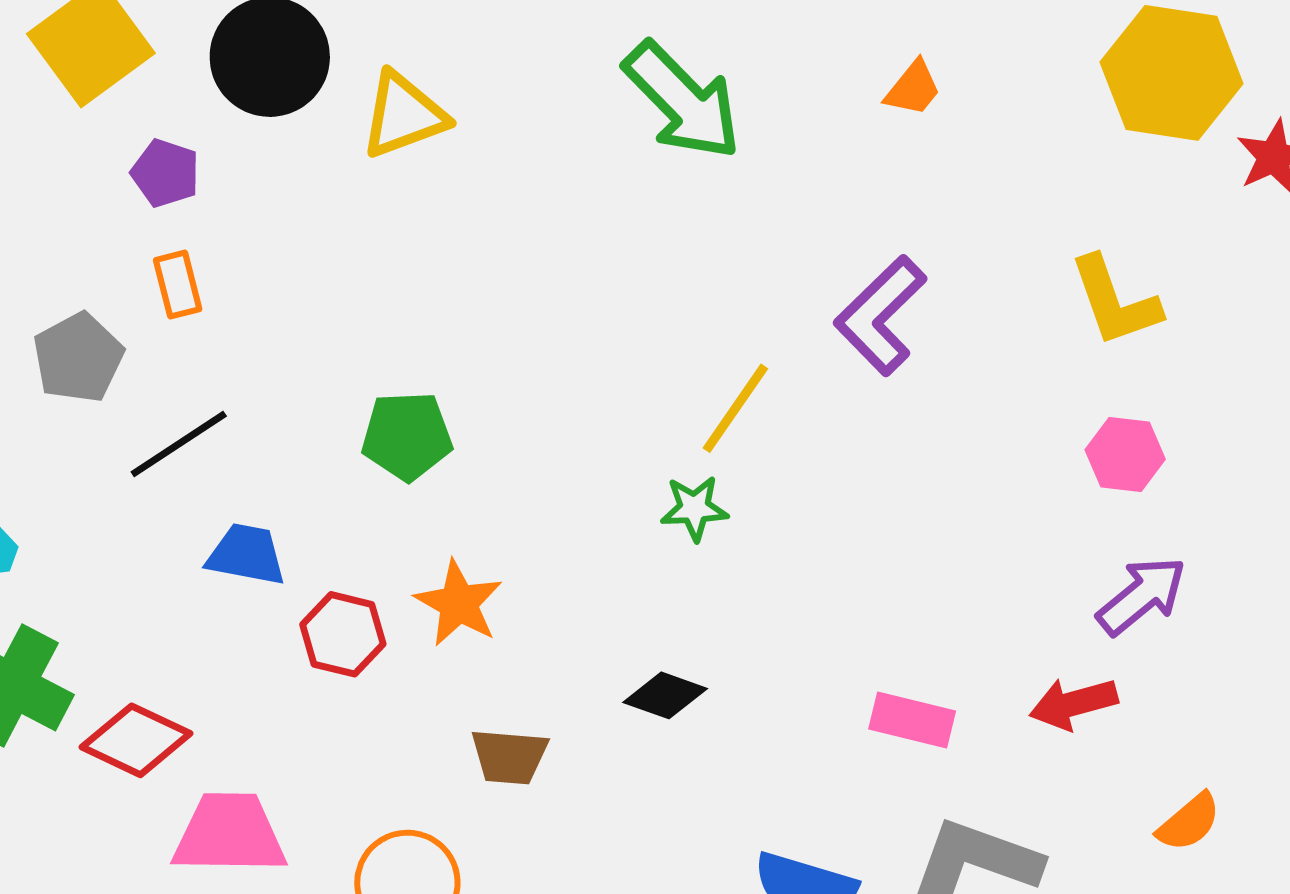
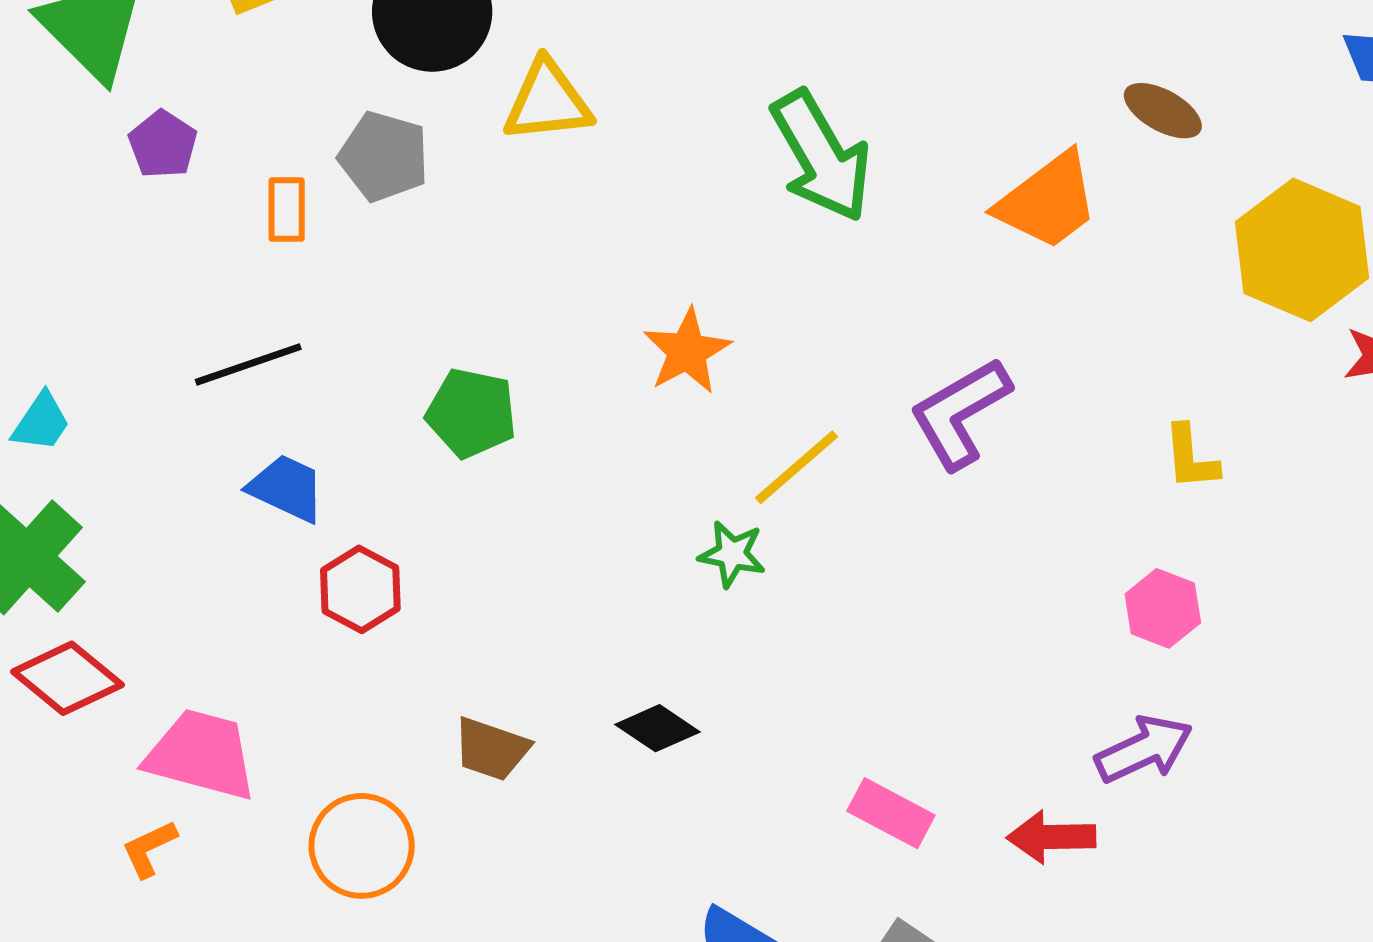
orange trapezoid: (913, 88) -> (1048, 201), size x1.8
purple pentagon: (165, 173) -> (163, 144), moved
yellow L-shape: (1115, 301) -> (1191, 457), size x0.7
gray pentagon: (78, 358) -> (384, 156), moved, turned 30
orange star: (459, 603) -> (687, 351), moved
red diamond: (136, 740) -> (67, 678), moved

